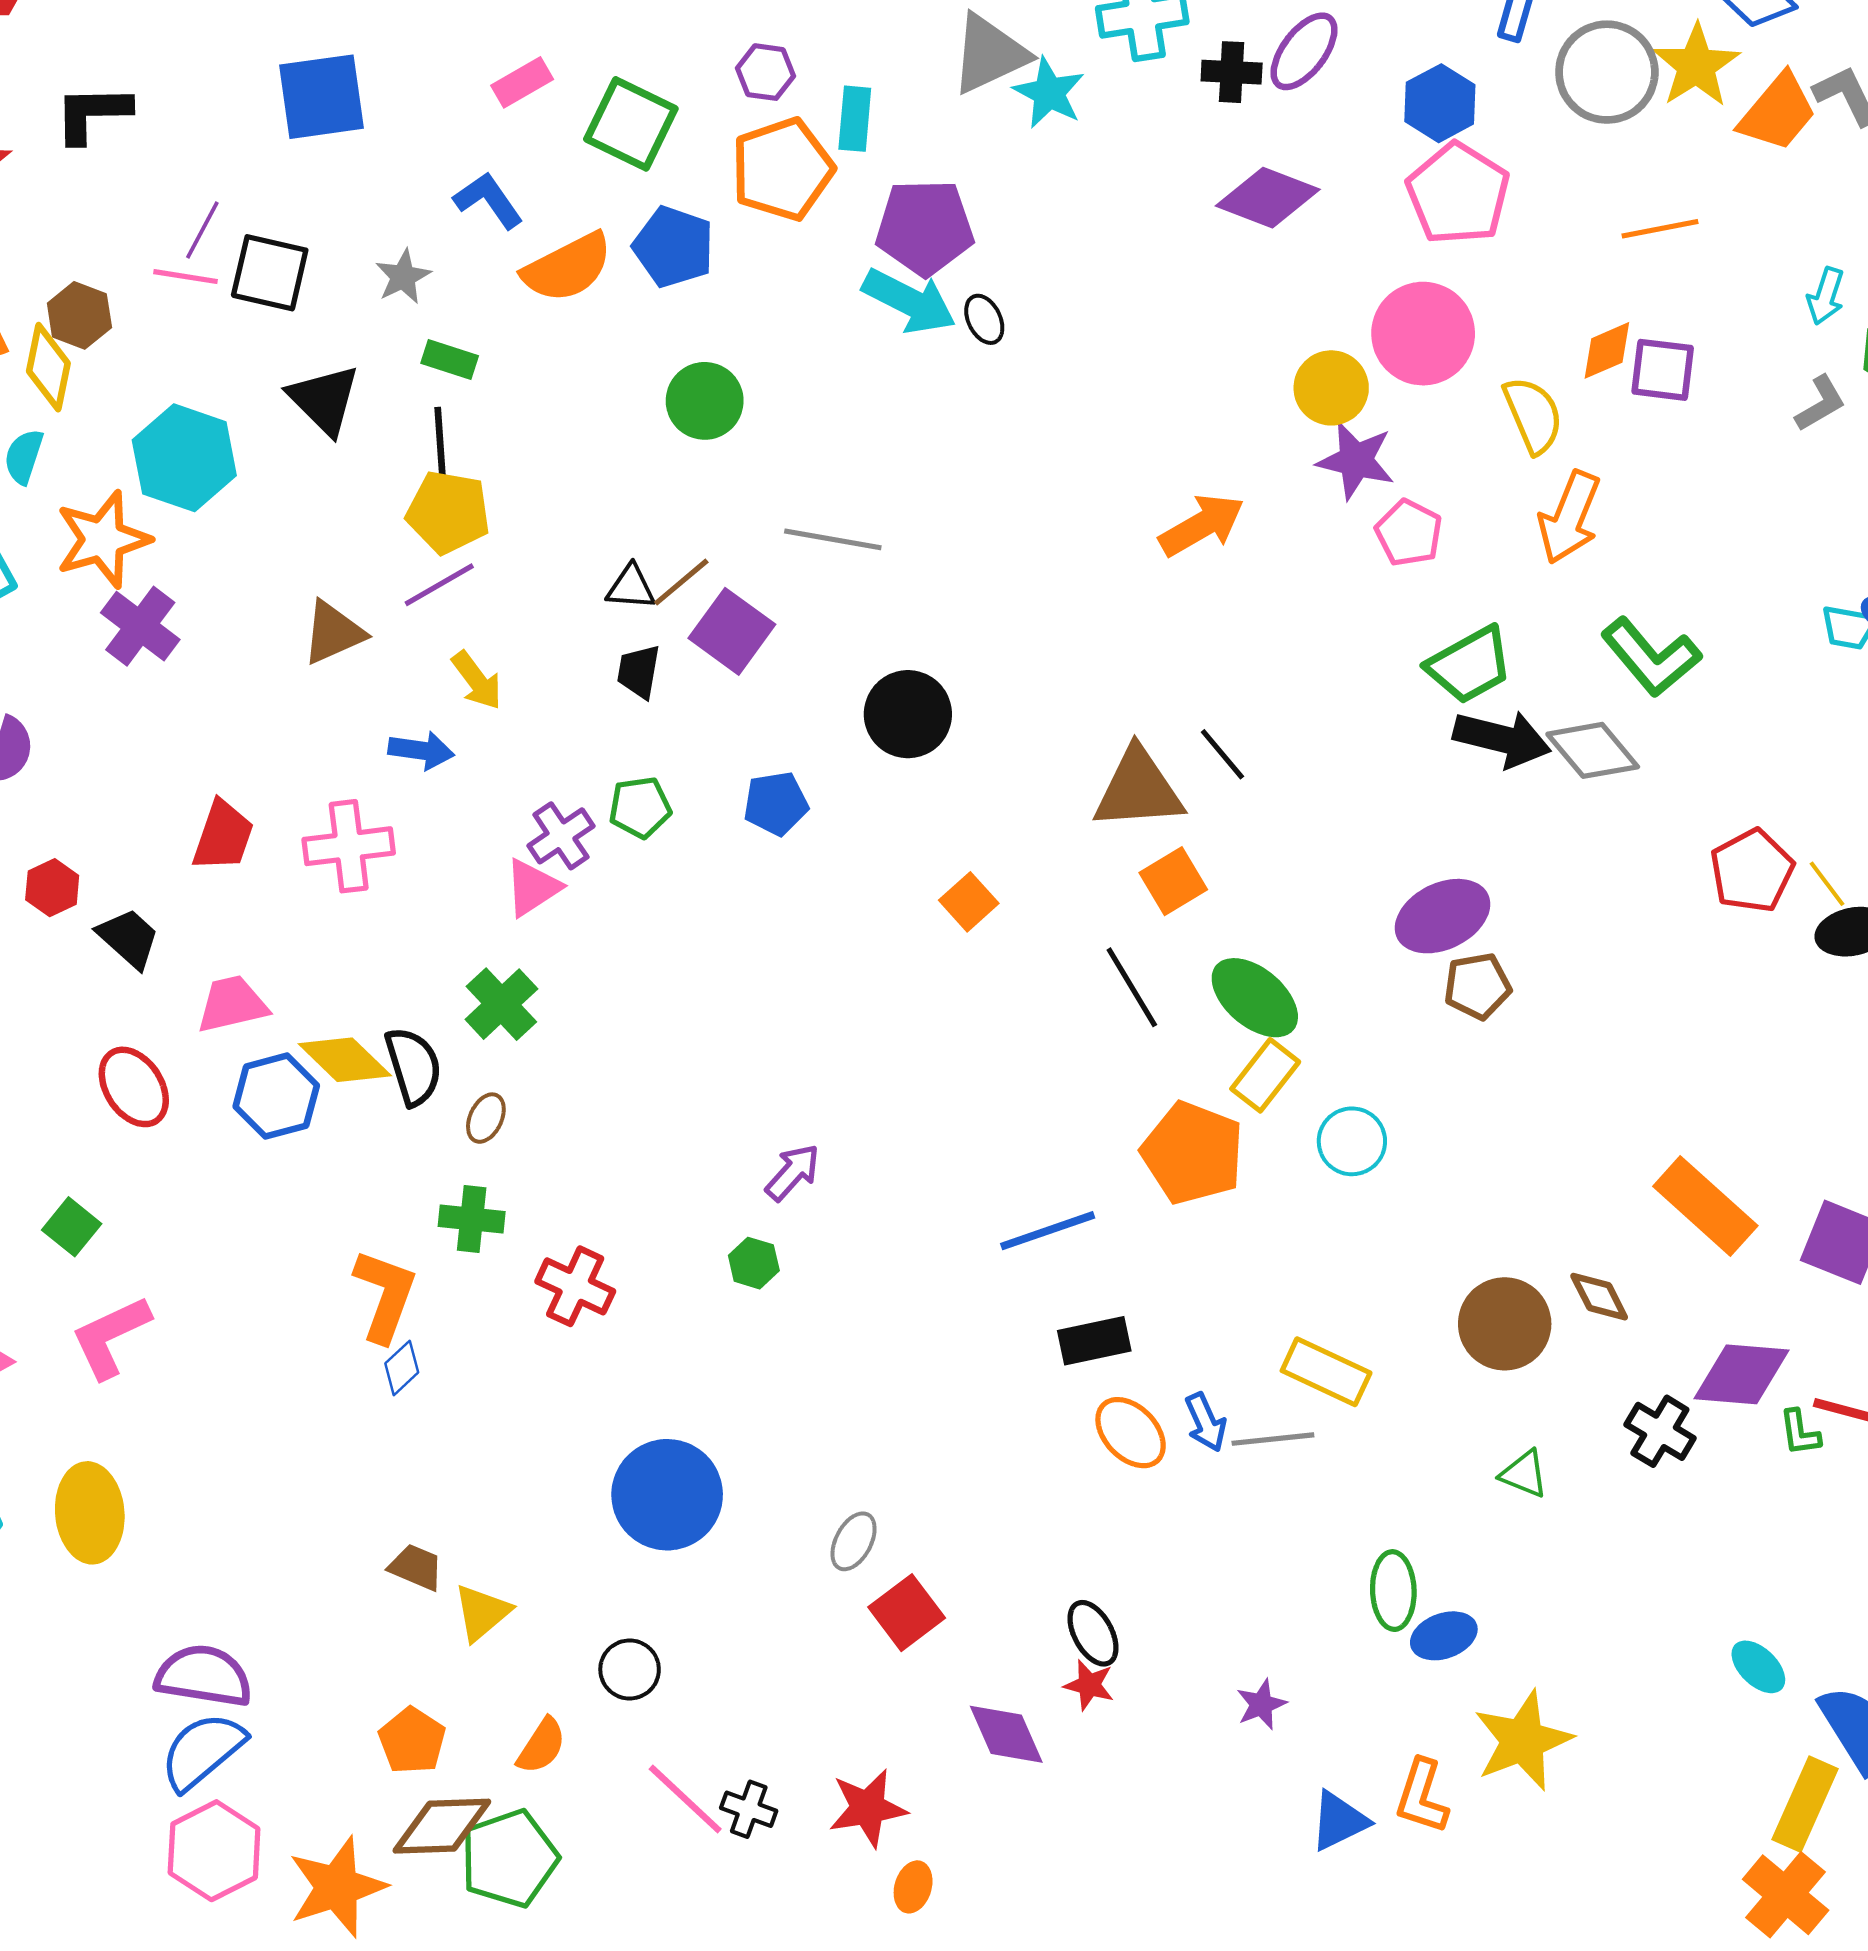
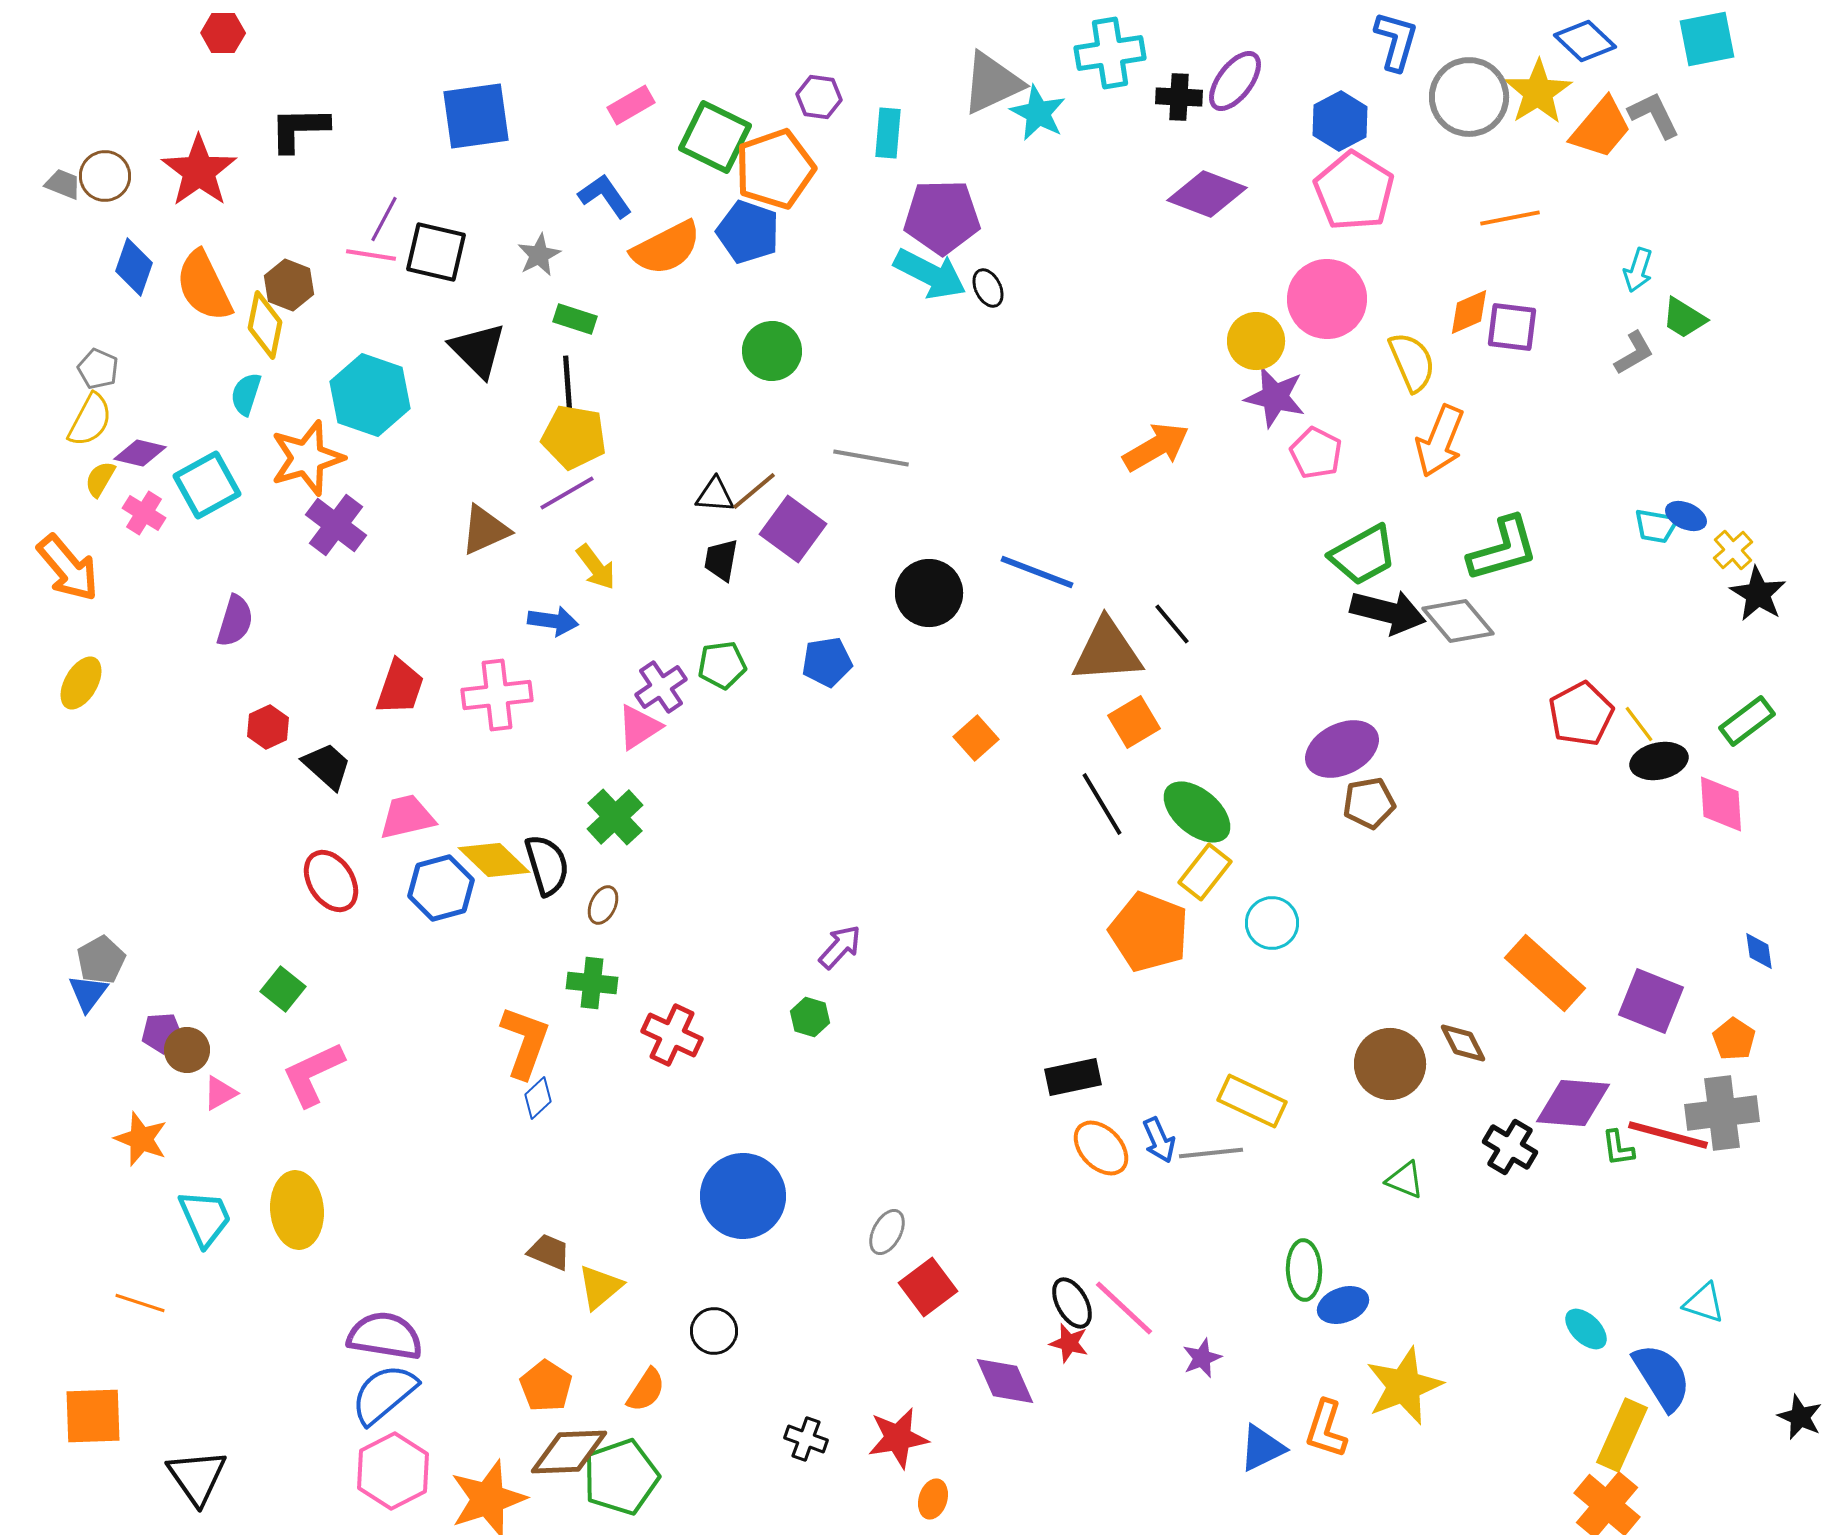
orange pentagon: (782, 169) -> (775, 169), moved
green L-shape: (1651, 657) -> (1503, 549), turned -66
blue line: (1048, 1231) -> (1037, 572), moved, turned 40
pink line: (685, 1799) -> (1124, 1308), moved

